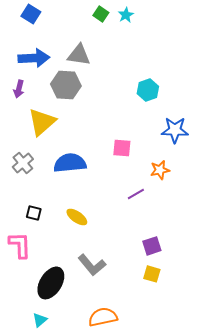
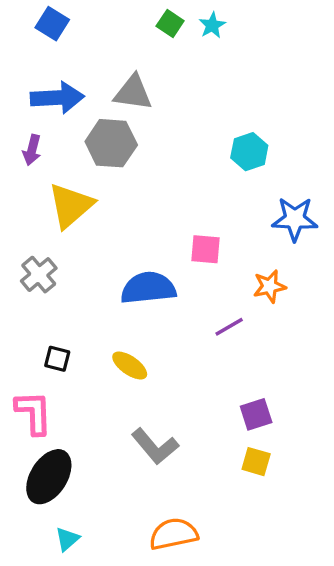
blue semicircle: (70, 163) -> (148, 288), moved
black ellipse: (51, 283) -> (49, 477), moved

